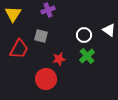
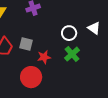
gray square: (41, 36) -> (26, 44), moved

